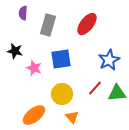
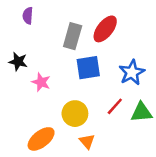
gray rectangle: (48, 25) -> (73, 36), moved
blue square: (61, 59) -> (88, 68), moved

